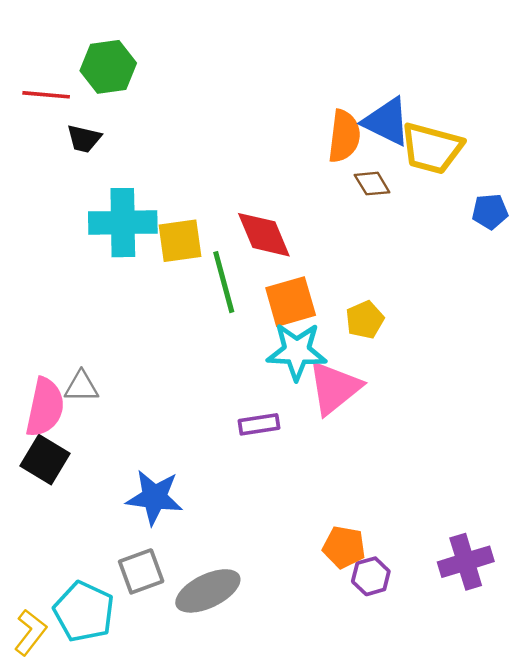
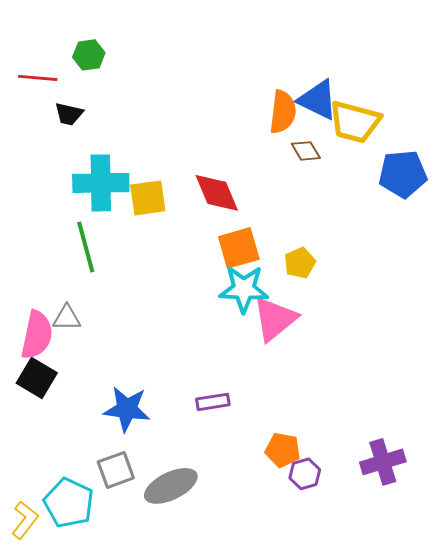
green hexagon: (108, 67) -> (89, 55), size x0.7
blue pentagon: (490, 212) -> (403, 174), size x1.6
green line: (224, 282) -> (86, 247), moved
purple rectangle: (259, 424) -> (213, 402), moved

